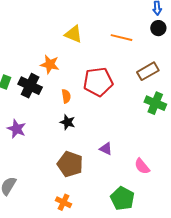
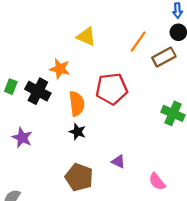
orange line: (121, 38) -> (138, 42), turned -70
brown rectangle: (148, 71) -> (164, 57), moved
orange semicircle: (66, 96) -> (77, 104), size x1.6

